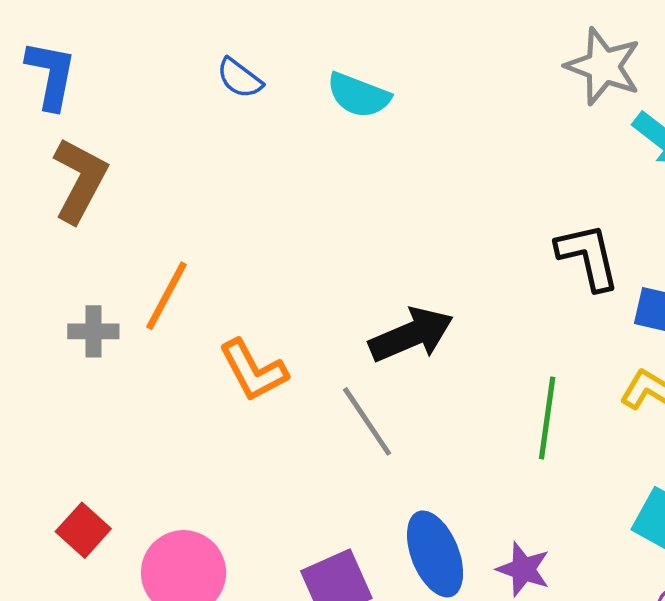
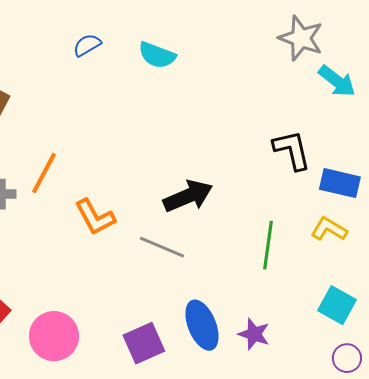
blue semicircle: (240, 78) -> (87, 45), turned 112
gray line: (367, 421) -> (162, 247), turned -33

